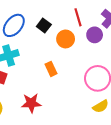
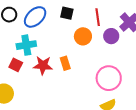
black square: (44, 25) -> (67, 13), moved, turned -32
red star: (31, 103) -> (43, 65), moved

